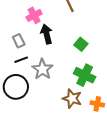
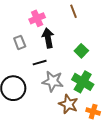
black line: (21, 60) -> (40, 63), moved
gray star: (42, 69) -> (53, 81), moved, turned -30

